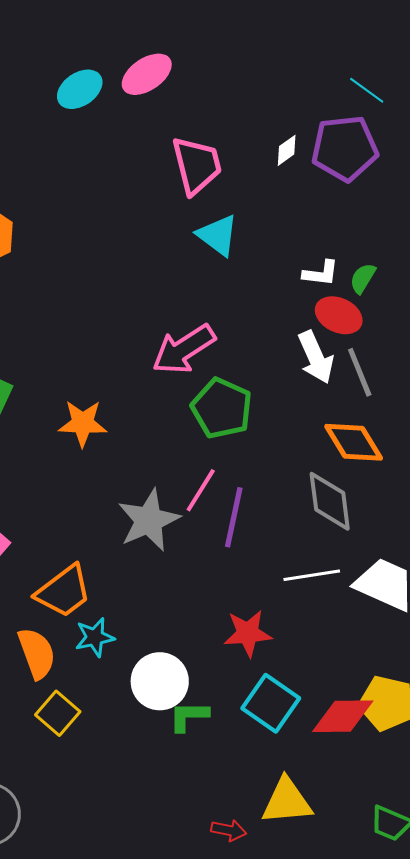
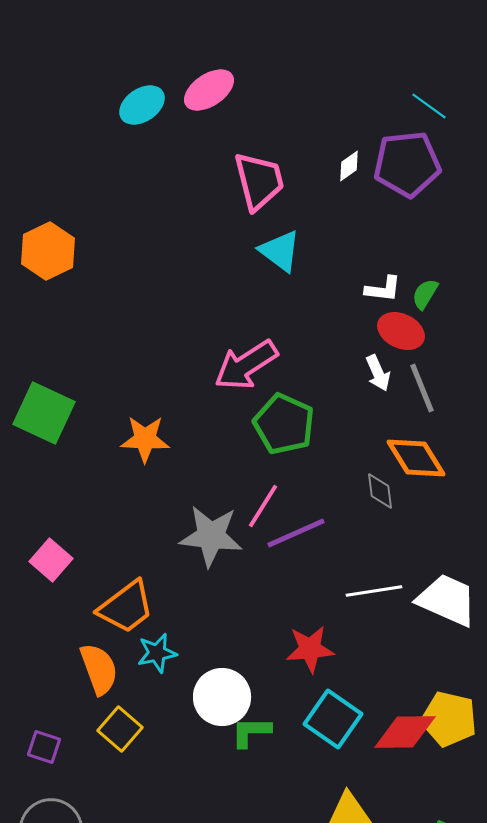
white arrow: (316, 357) -> (378, 373), size x0.7
gray diamond: (330, 501) -> (380, 491), moved, size x0.6
purple line: (234, 517) -> (296, 533), turned 54
gray star: (149, 520) -> (211, 536), turned 30

